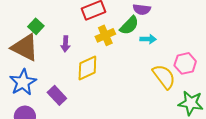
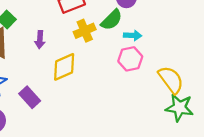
pink hexagon: (185, 63) -> (130, 59), moved
yellow semicircle: (164, 77) -> (171, 80), moved

